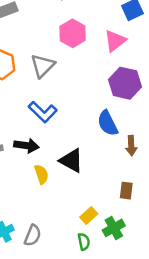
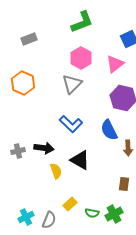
gray triangle: (43, 66) -> (72, 84), moved
blue L-shape: (43, 112) -> (71, 124), moved
yellow rectangle: (89, 215) -> (70, 204), moved
green semicircle: (84, 242) -> (92, 213), moved, turned 112

